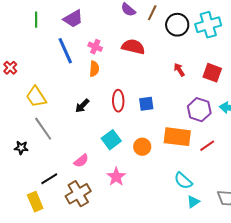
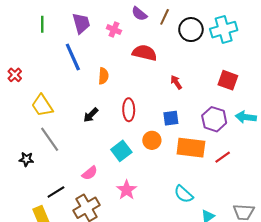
purple trapezoid: (73, 19) -> (81, 23), turned -75
pink cross: (95, 47) -> (114, 30), moved
red arrow: (179, 70) -> (176, 82), moved
blue square: (146, 104) -> (171, 118), moved
orange circle: (142, 147) -> (152, 140), moved
cyan semicircle: (183, 181) -> (184, 194), moved

